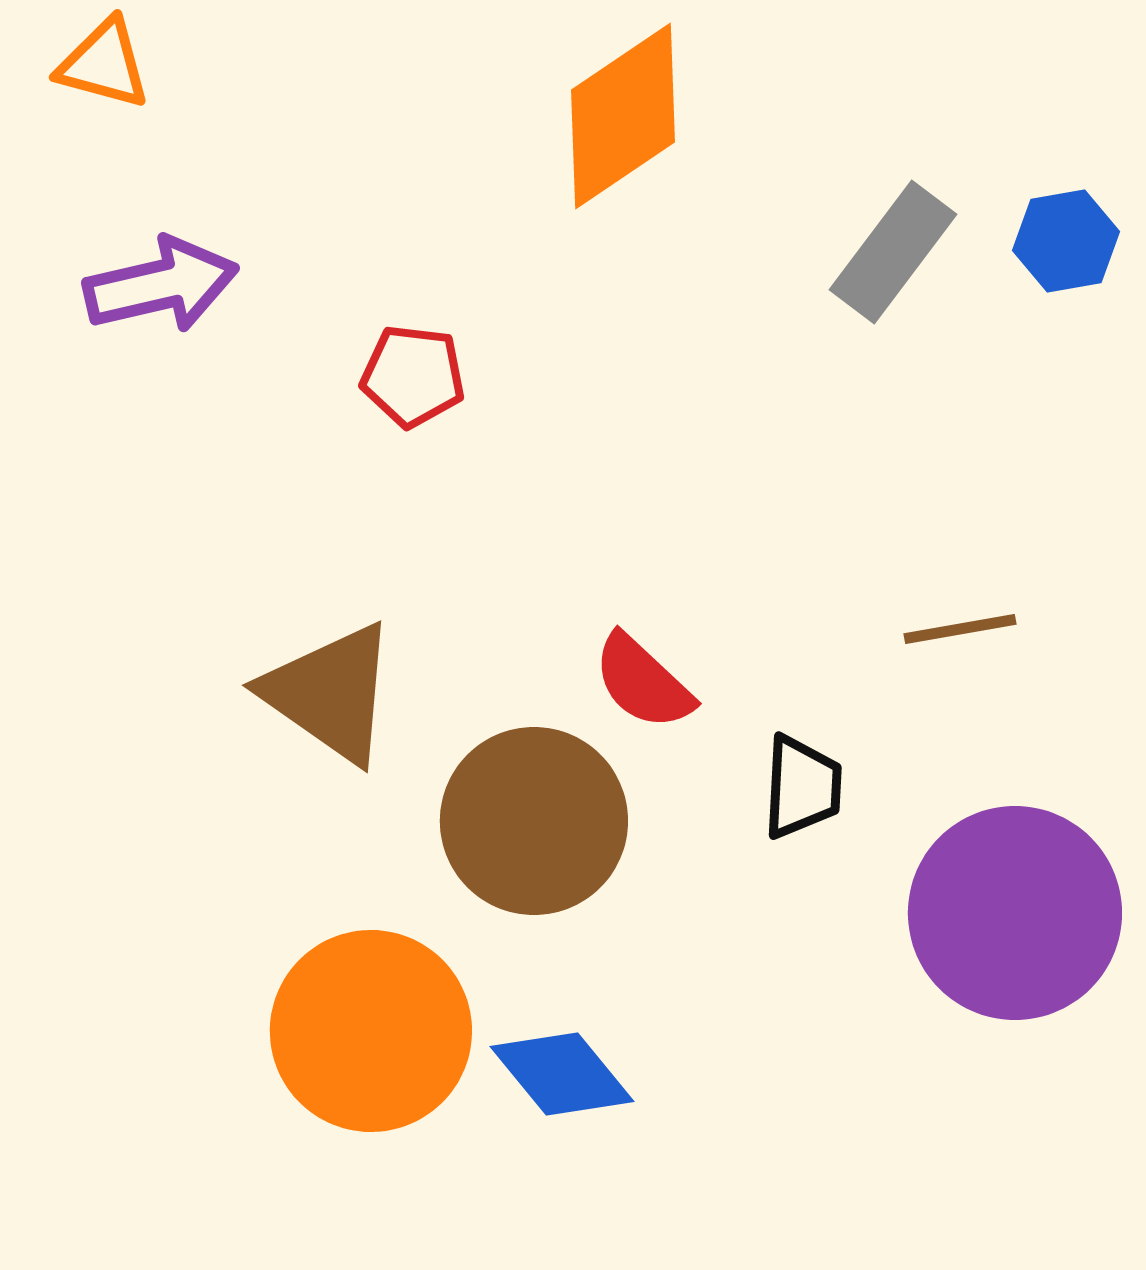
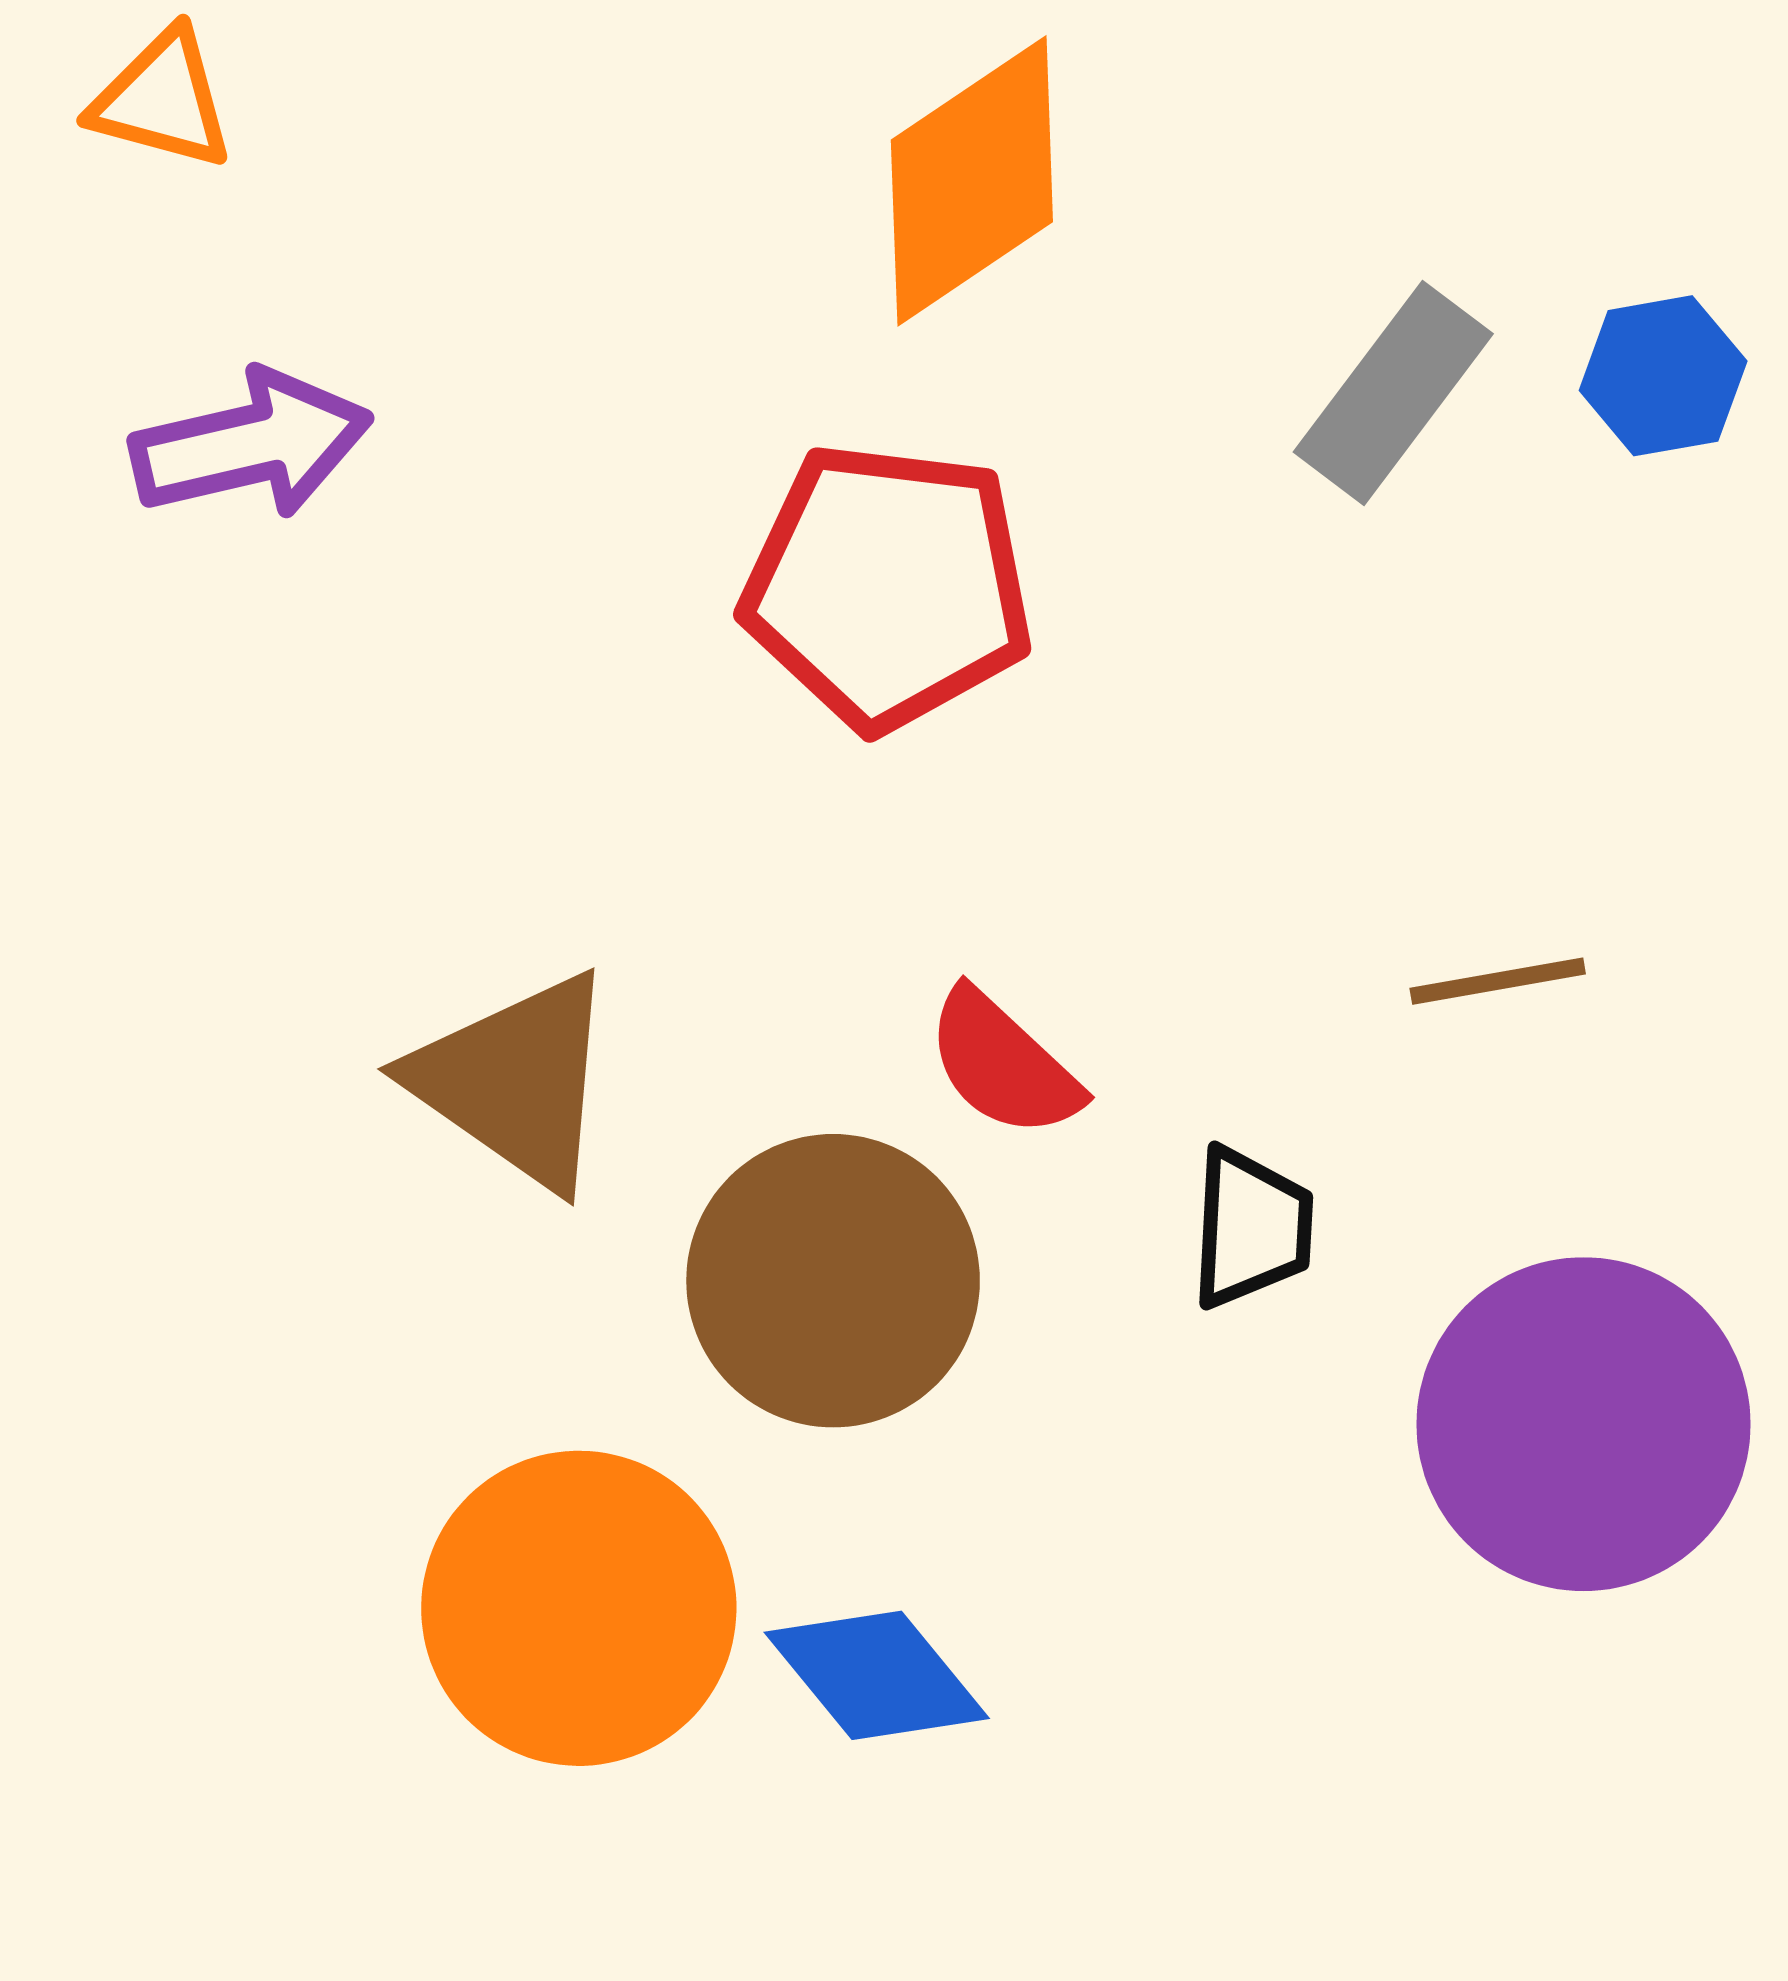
red pentagon: (413, 376) -> (888, 586), moved, size x1.8

